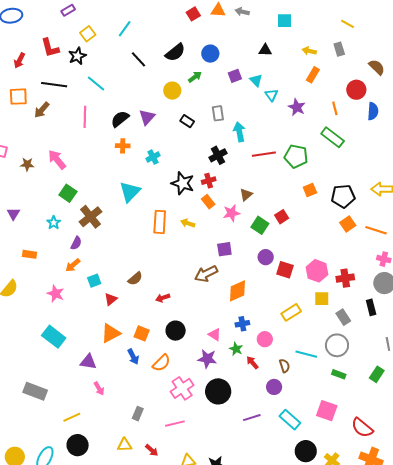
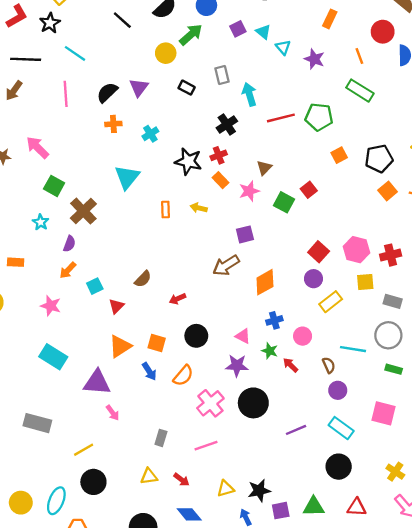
red L-shape: (50, 48) -> (17, 16), turned -100
green arrow: (195, 77) -> (191, 35), size x1.5
orange rectangle: (160, 222) -> (166, 209), size x0.6
purple circle: (266, 257) -> (313, 279), moved
red square: (285, 270) -> (319, 252), turned 30
gray rectangle: (343, 317) -> (393, 301), turned -35
purple triangle: (88, 362) -> (97, 382), size x1.4
purple circle: (274, 387) -> (338, 390), moved
black circle: (306, 451) -> (339, 467), moved

